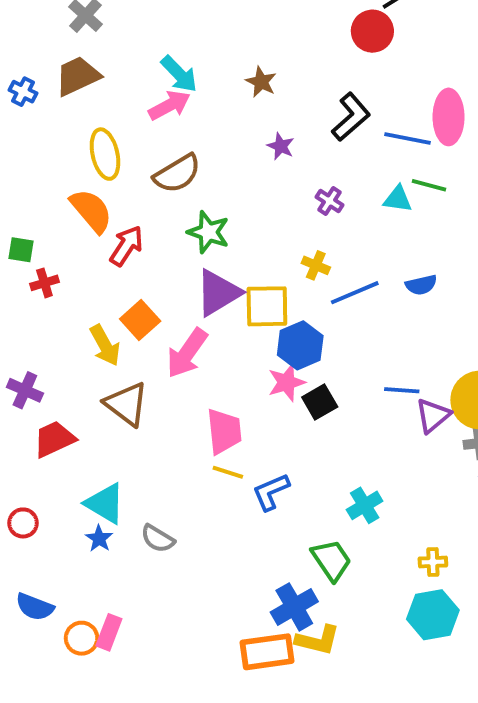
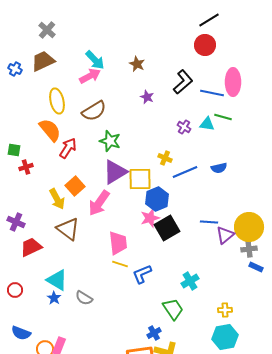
red circle: (372, 31) -> (205, 45), moved
purple cross: (329, 201) -> (184, 127), moved
black square: (320, 402) -> (167, 228), size x1.4
blue cross: (294, 607) -> (154, 333), size x0.6

